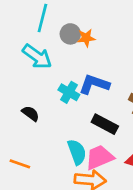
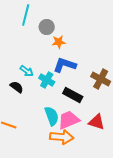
orange star: (86, 38) -> (59, 42), moved
cyan arrow: (37, 56) -> (27, 71), moved, size x0.6
cyan cross: (69, 92) -> (47, 80), moved

